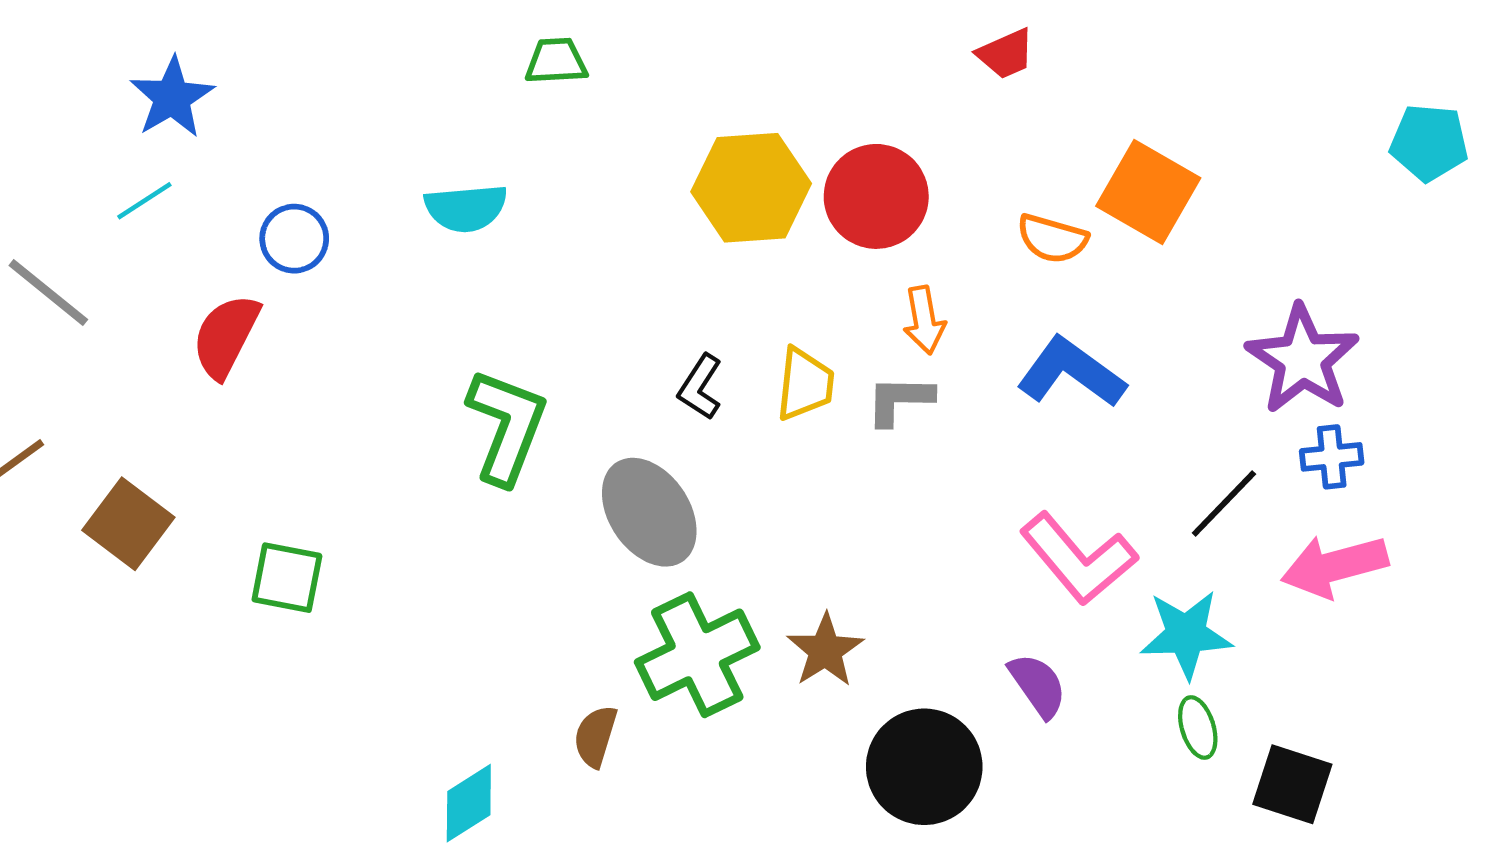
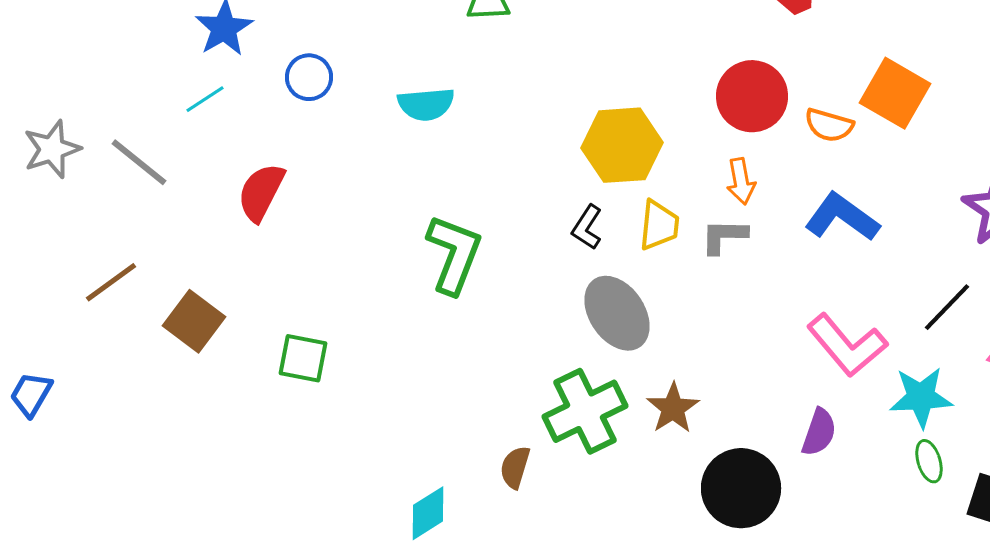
yellow hexagon: (751, 188) -> (622, 145), moved
red circle: (876, 196) -> (752, 96), moved
blue circle: (294, 239) -> (309, 77), moved
gray ellipse: (649, 512) -> (617, 313), moved
purple semicircle: (1038, 685) -> (819, 432), turned 54

